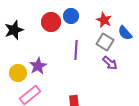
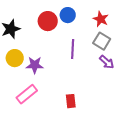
purple star: (38, 66) -> (35, 65), turned 30
yellow circle: (18, 73) -> (15, 58), moved

